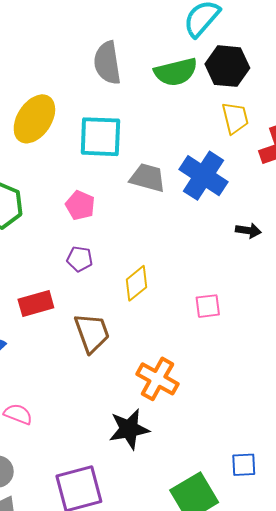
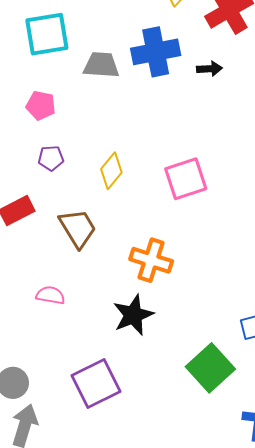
blue cross: (204, 176) -> (156, 52), turned -33
black arrow: (248, 231) -> (209, 69), moved
pink square: (208, 306) -> (186, 179), size x1.6
pink semicircle: (18, 414) -> (50, 295), moved

